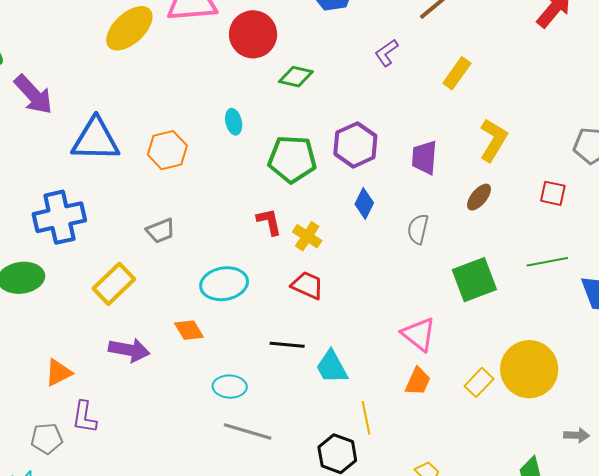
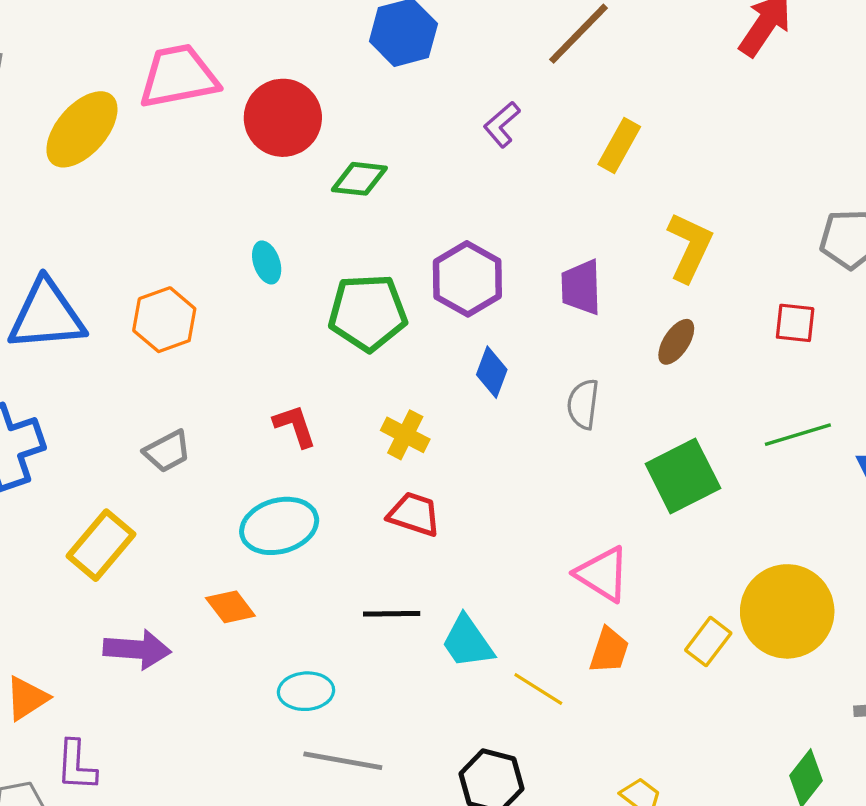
red L-shape: (269, 222) -> (295, 426), moved
yellow line: (366, 418) -> (538, 689), moved, turned -40

